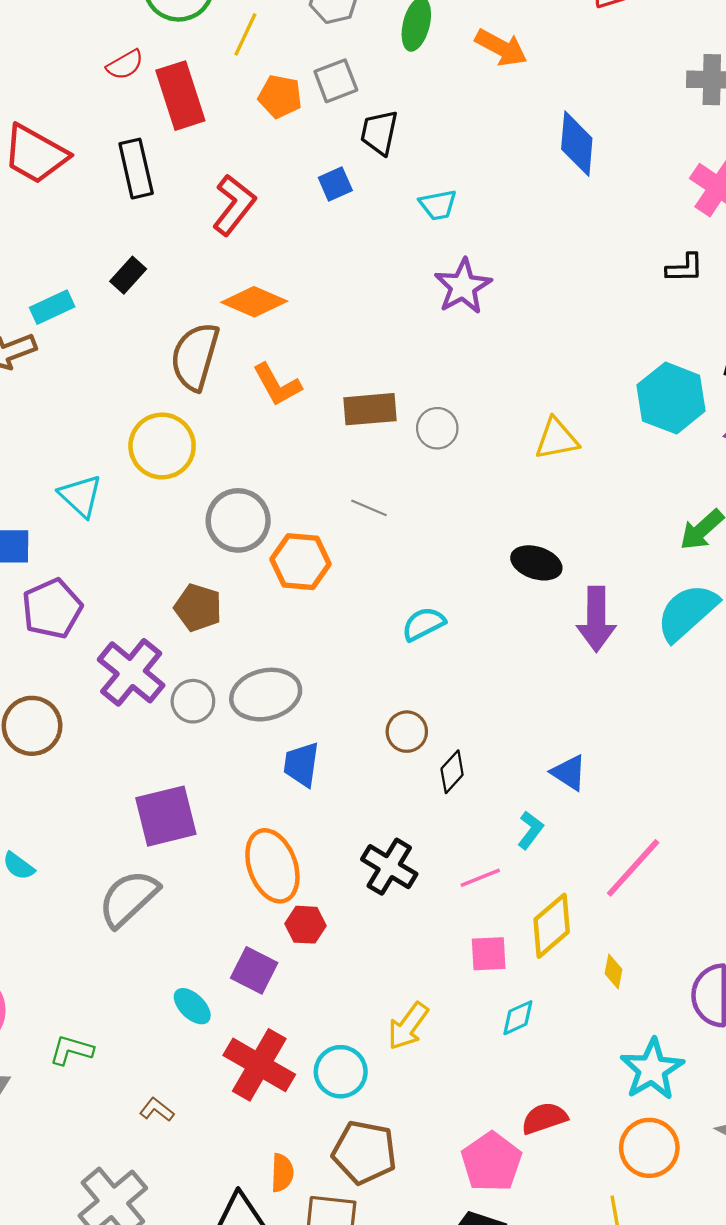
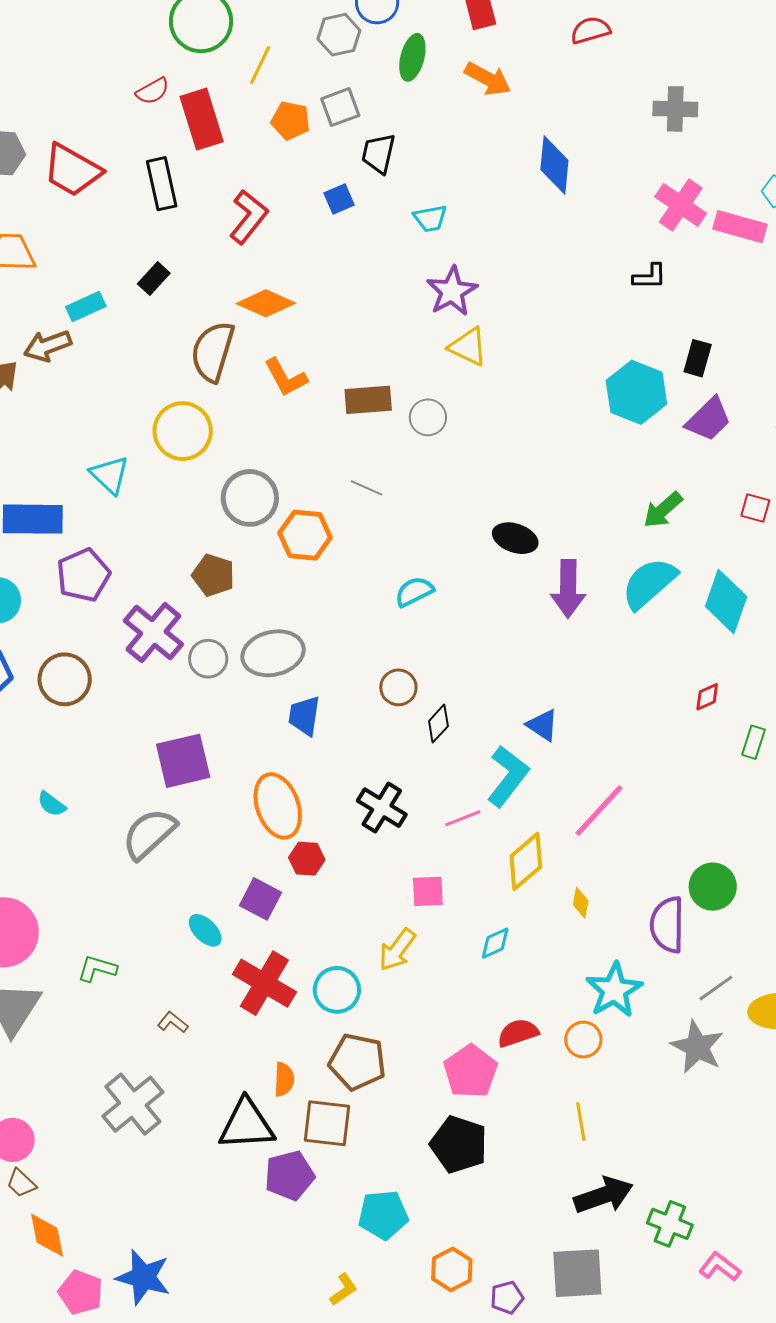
yellow triangle: (557, 439) -> (468, 347), moved, turned 36
cyan L-shape: (530, 830) -> (508, 776), size x1.8
pink square: (489, 954) -> (428, 891), moved
orange circle: (649, 1148) -> (583, 1040), moved, size x0.7

